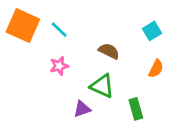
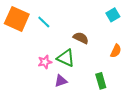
cyan square: (152, 31) -> (113, 15), moved
pink star: (59, 66) -> (45, 62), moved
green triangle: (102, 86) -> (66, 58), moved

